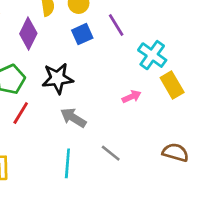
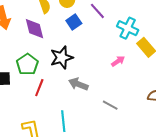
purple diamond: (28, 34) -> (34, 29), turned -30
cyan line: (67, 163) -> (63, 121), moved

